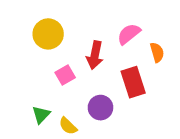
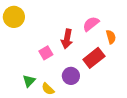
yellow circle: (48, 34) -> (14, 17), moved
red rectangle: (133, 82) -> (94, 58), turned 70

